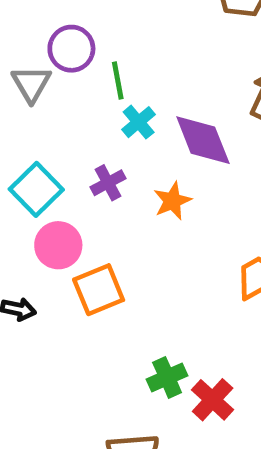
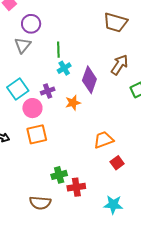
purple circle: (71, 49) -> (31, 24), moved
purple diamond: (203, 140) -> (89, 80), turned 32
pink circle: (58, 245) -> (32, 108), moved
red cross: (213, 400) -> (76, 187), turned 30

